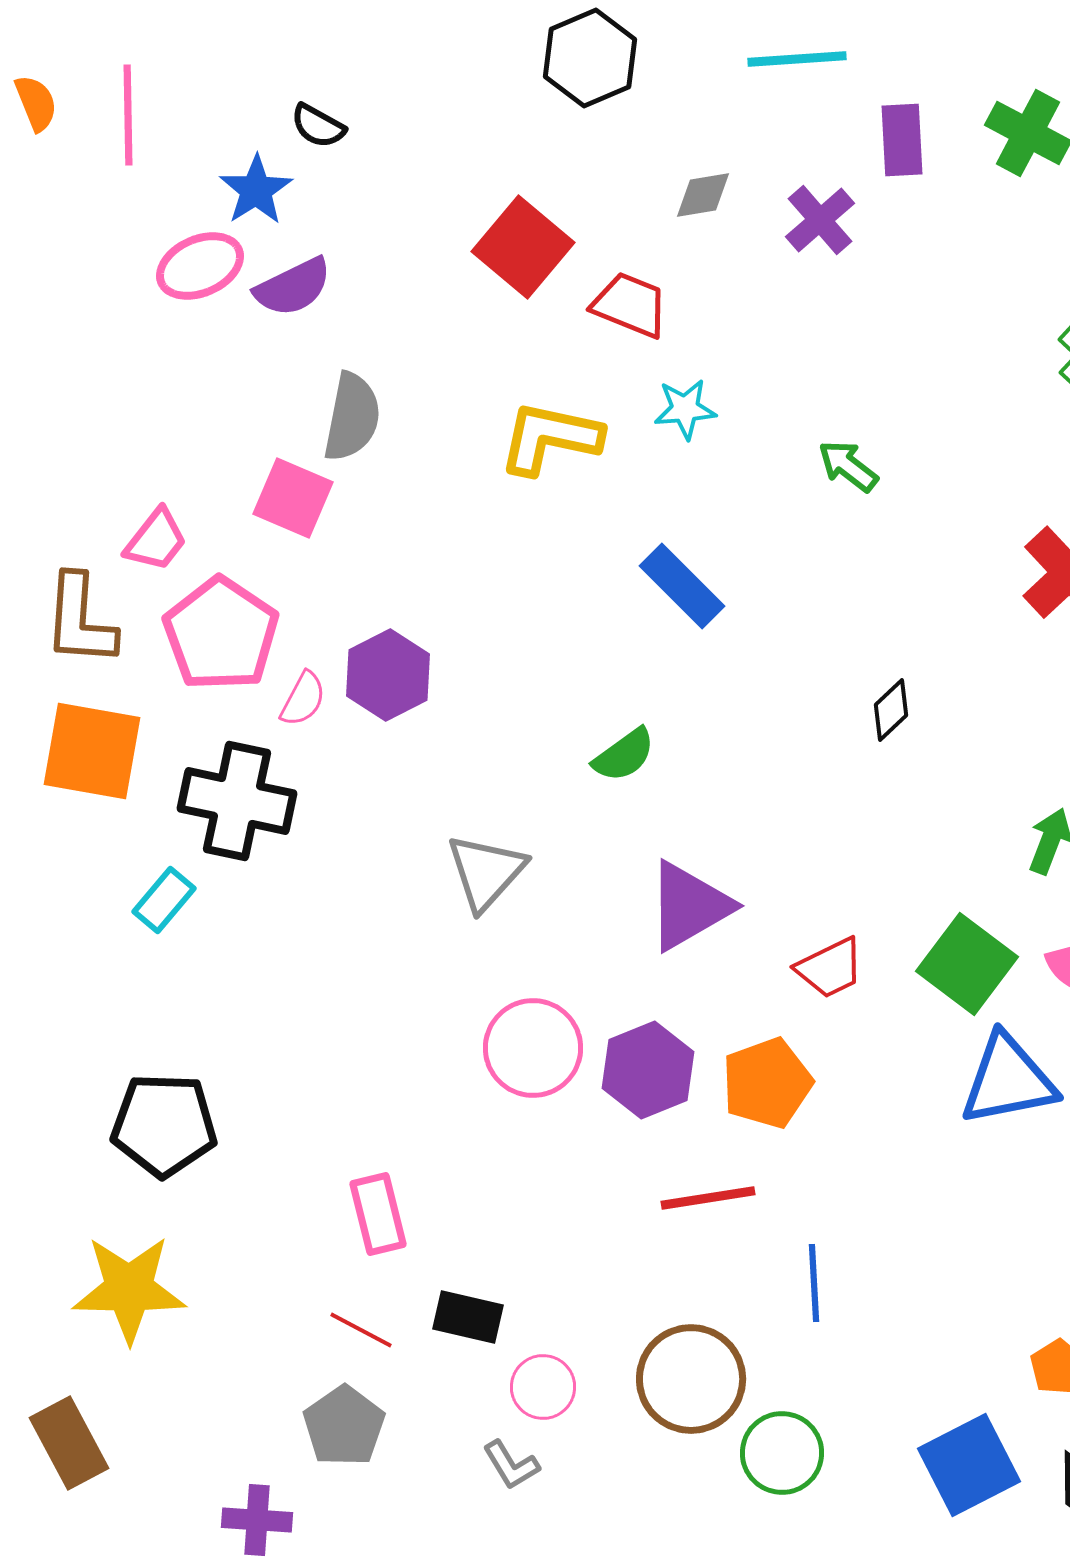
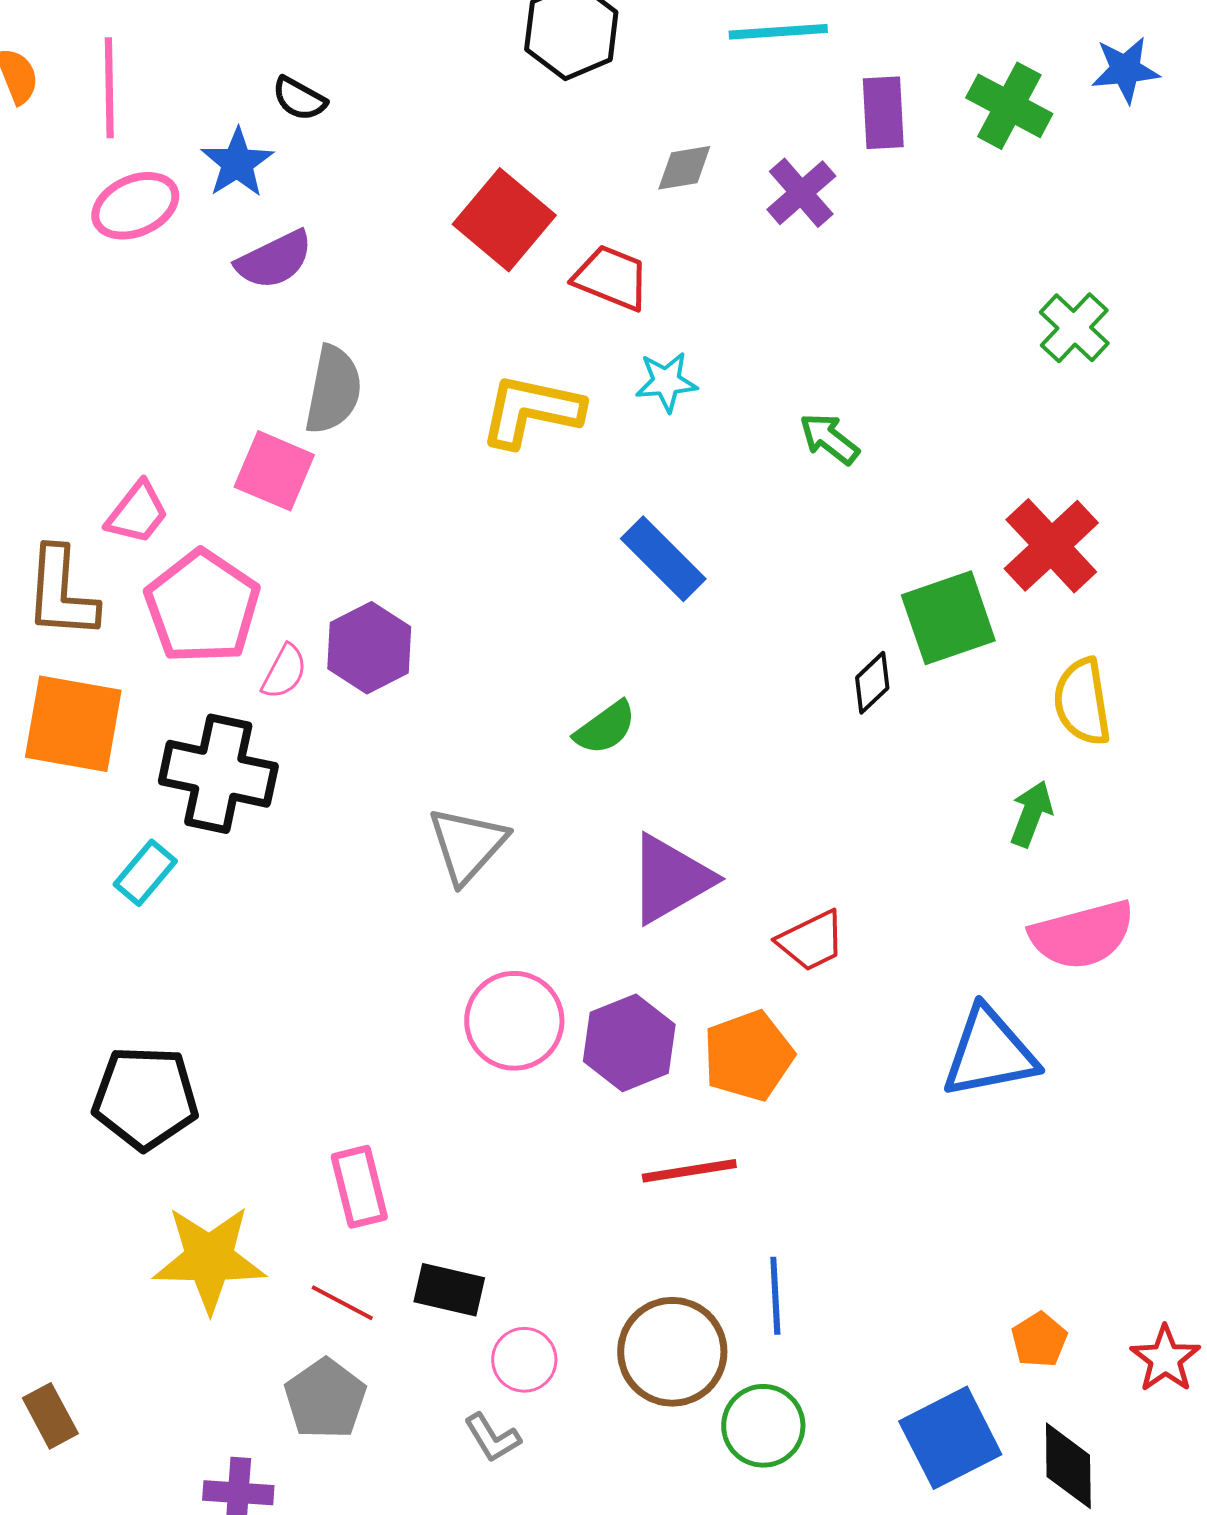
pink ellipse: (200, 266) -> (135, 206), moved
green square: (967, 964) -> (948, 618), moved, turned 34
blue line: (814, 1283) -> (775, 1296), moved
yellow star: (129, 1289) -> (209, 1259), moved
brown rectangle: (69, 1443) -> (50, 1416), size x0.7

